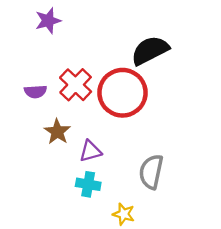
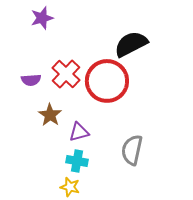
yellow star: (124, 214) -> (70, 187), moved

